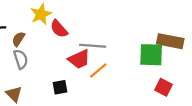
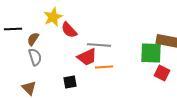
orange line: (98, 70) -> (104, 67), turned 36
red square: (163, 87) -> (162, 73), moved

